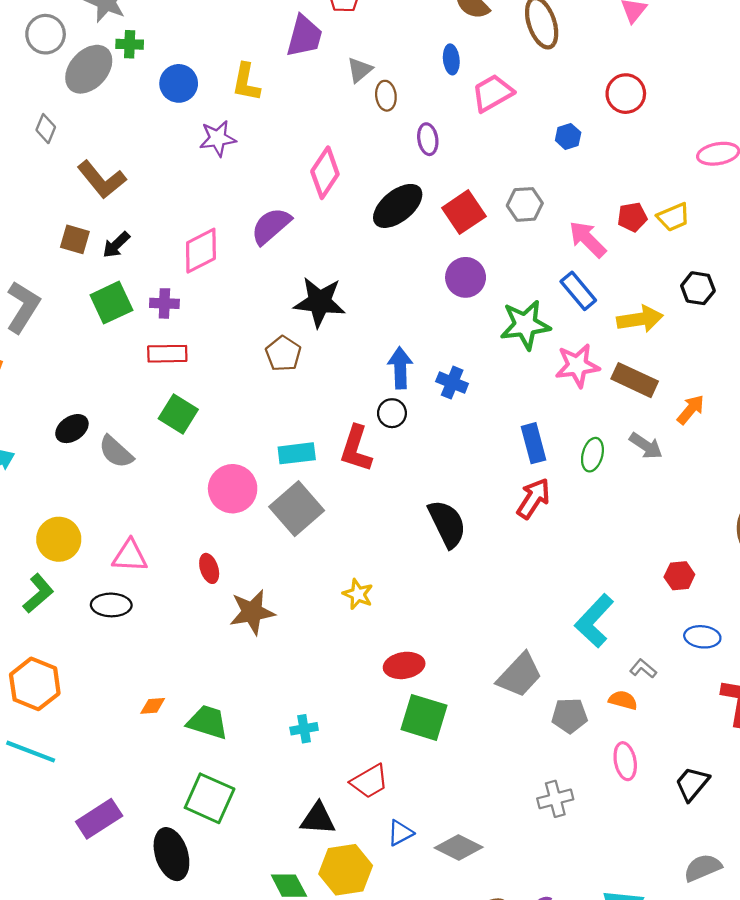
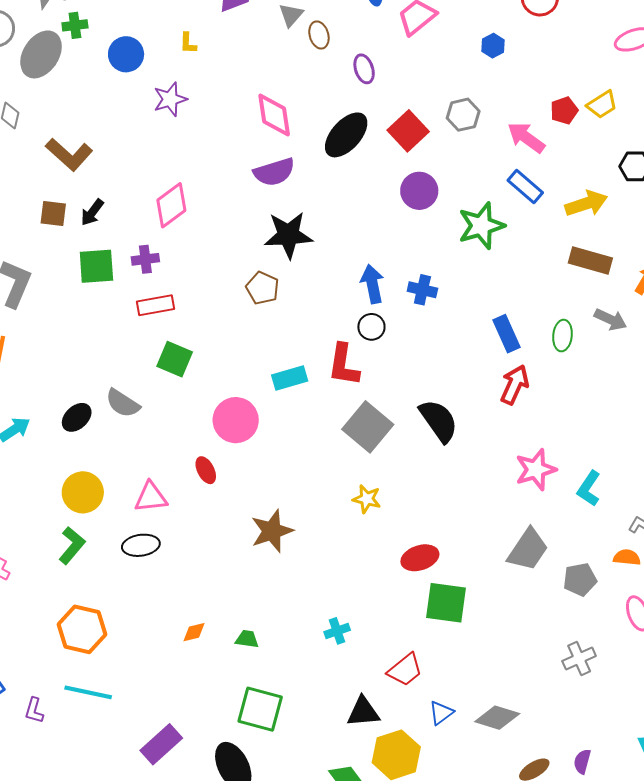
yellow L-shape: (246, 82) -> (188, 43), size x0.6
pink diamond: (325, 173) -> (274, 115), turned -33
purple semicircle: (271, 226) -> (274, 172), moved, turned -147
green square: (111, 303) -> (96, 266), turned 30
pink star: (577, 366) -> (536, 470), moved
black ellipse: (72, 429) -> (77, 417), moved
gray square: (297, 509) -> (368, 427), moved
red ellipse: (209, 568) -> (206, 470), moved
cyan L-shape: (594, 621) -> (589, 488), size x0.7
green trapezoid: (208, 722) -> (247, 639), size x0.6

